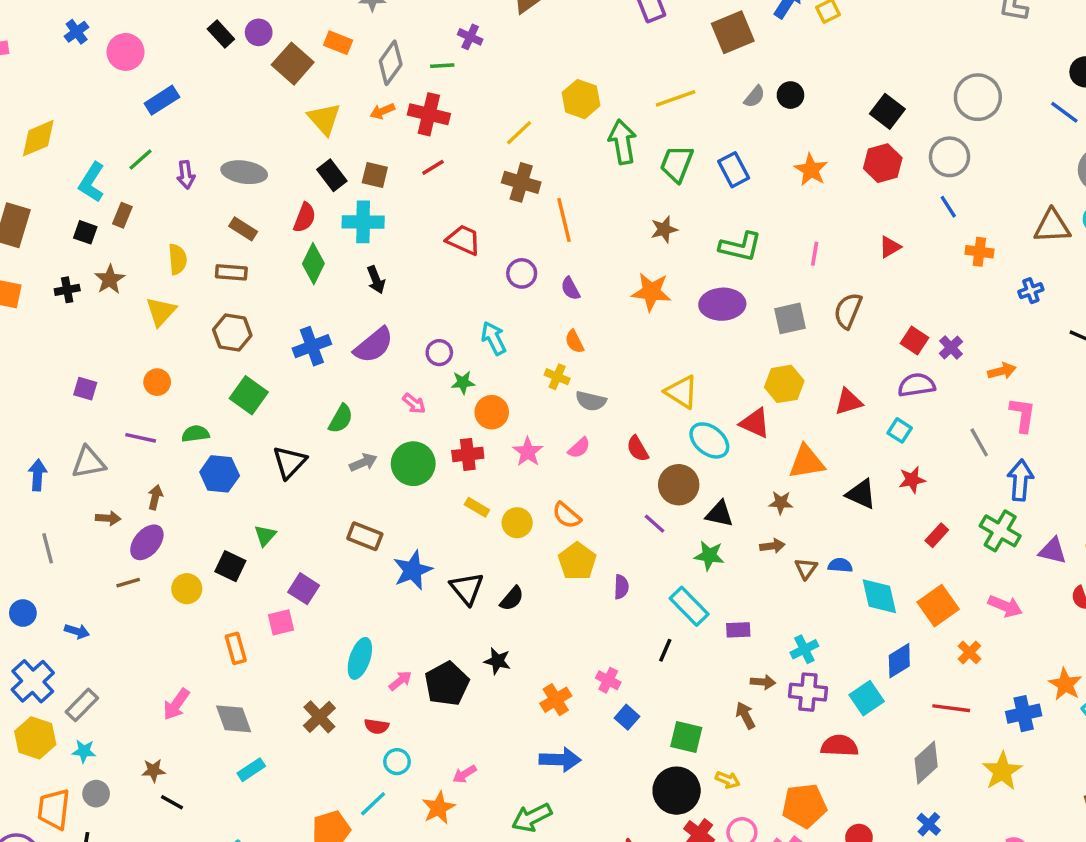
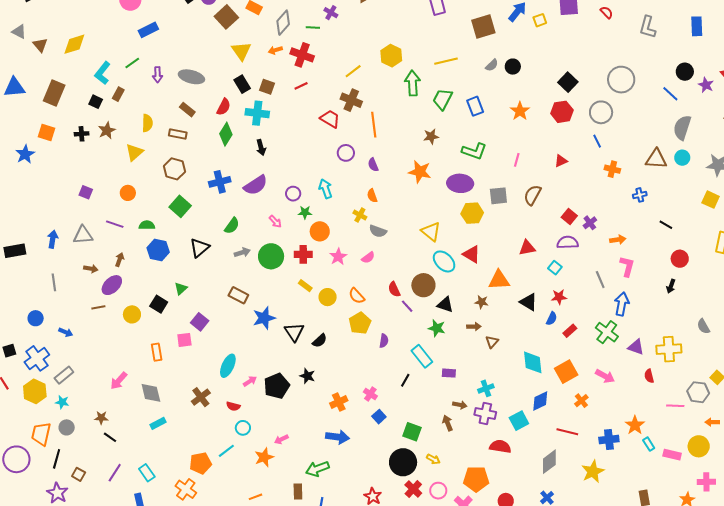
red trapezoid: (464, 240) -> (330, 119), moved
yellow hexagon: (784, 384) -> (472, 213), moved
red semicircle: (638, 449) -> (394, 289), moved
blue semicircle: (840, 565) -> (552, 319), moved, turned 104

